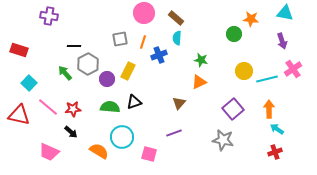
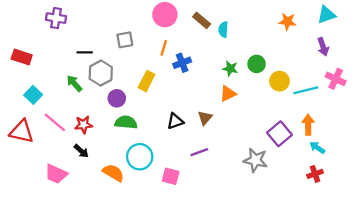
cyan triangle: (285, 13) -> (326, 15), turned -30
green circle: (234, 34) -> (257, 64), moved
cyan semicircle: (177, 38) -> (223, 30), moved
gray square: (120, 39) -> (125, 40), moved
pink cross: (293, 69) -> (336, 79), turned -30
purple circle: (107, 79) -> (117, 98), moved
black triangle: (134, 102) -> (175, 121), moved
purple square: (233, 109) -> (279, 134), moved

